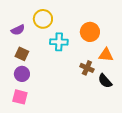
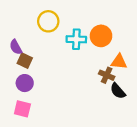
purple semicircle: (18, 30) -> (16, 47), moved, turned 88
cyan cross: (59, 42) -> (76, 39), moved
brown cross: (87, 68) -> (107, 75), moved

